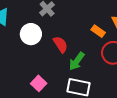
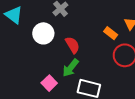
green arrow: (77, 61) -> (71, 68), moved

